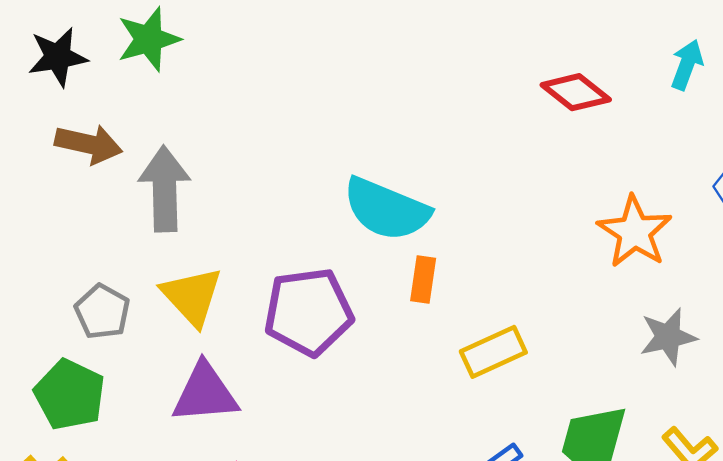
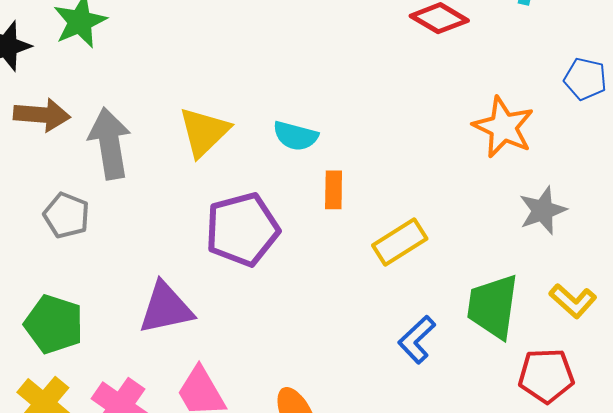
cyan semicircle: (386, 209) -> (295, 136), size x0.6
yellow triangle: (192, 296) -> (204, 132), moved, turned 36
gray pentagon: (102, 312) -> (66, 215), moved

